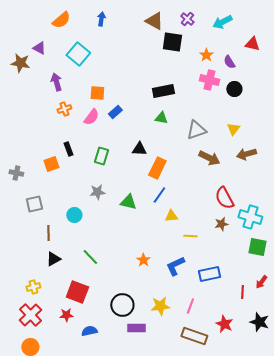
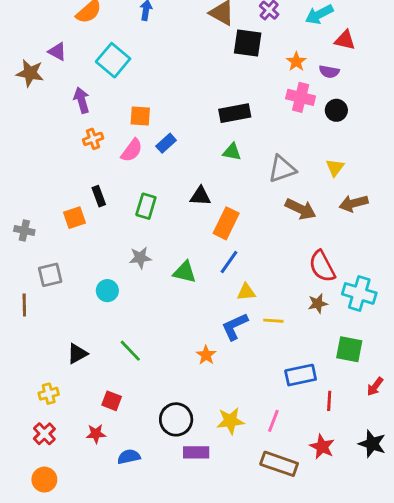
red triangle: (252, 44) -> (345, 40), moved
purple semicircle: (229, 62) -> (329, 72), turned -48
brown line: (48, 233) -> (24, 305), moved
green square: (257, 247) -> (349, 349), moved
blue L-shape: (175, 266) -> (235, 326), moved
red square: (77, 292) -> (112, 401), size x0.6
red line: (242, 292) -> (329, 401), moved
red cross: (30, 315) -> (44, 434), size x0.7

